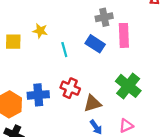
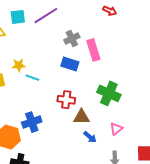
cyan line: (64, 50) -> (32, 78), moved, turned -40
red cross: (70, 88) -> (66, 100), moved
brown triangle: (93, 103) -> (81, 117), turned 30

